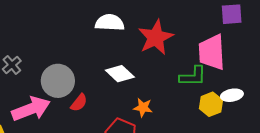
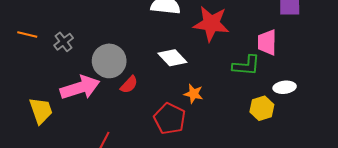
red star: (156, 37) -> (211, 24), turned 30
pink trapezoid: (212, 52) -> (267, 42), size x0.7
yellow hexagon: (211, 104) -> (262, 108), moved

